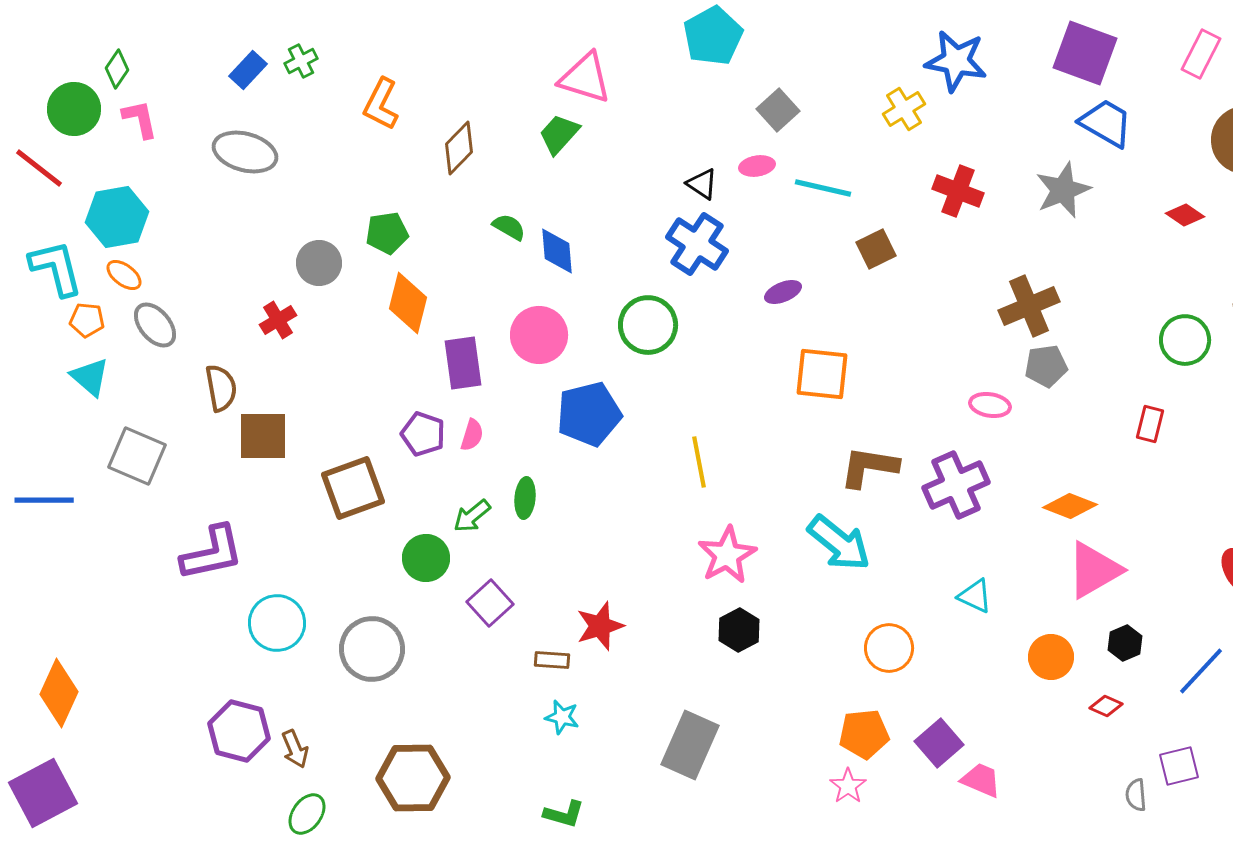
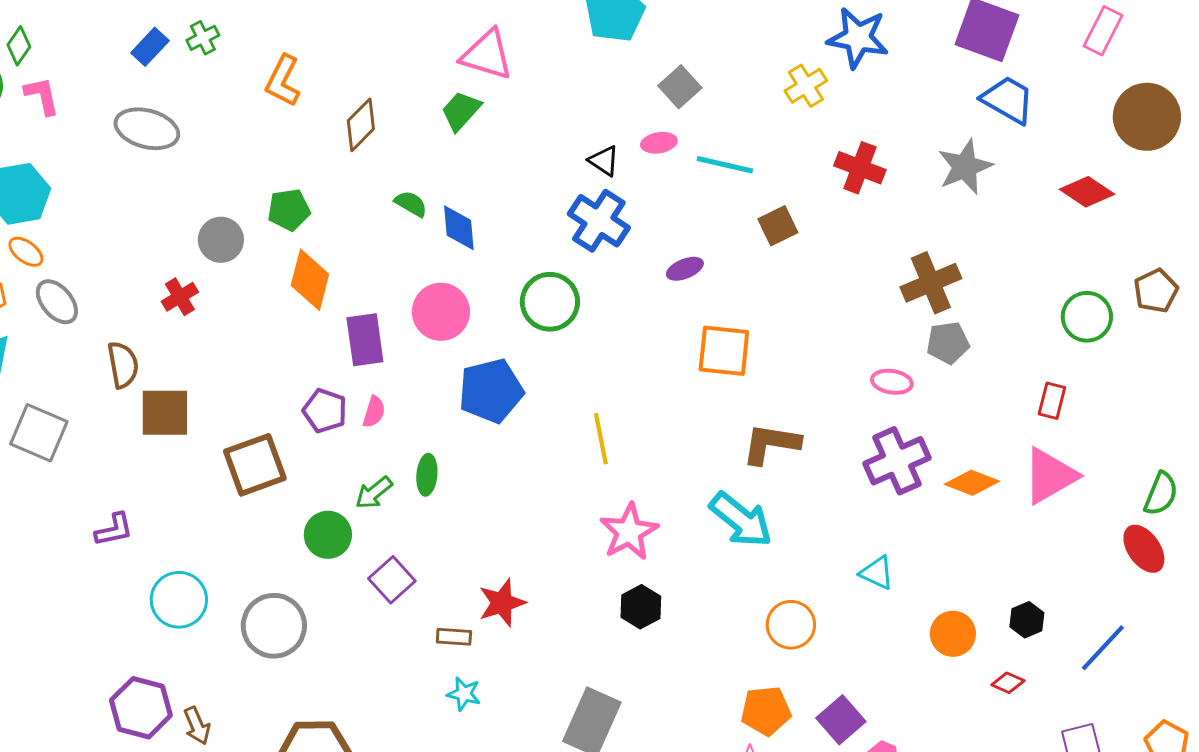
red diamond: (1185, 215) -> (1087, 192), size x1.4
purple cross: (956, 485) -> (897, 461), moved
purple L-shape: (212, 553) -> (114, 530), size x0.6
pink triangle: (1094, 570) -> (1050, 476), moved

